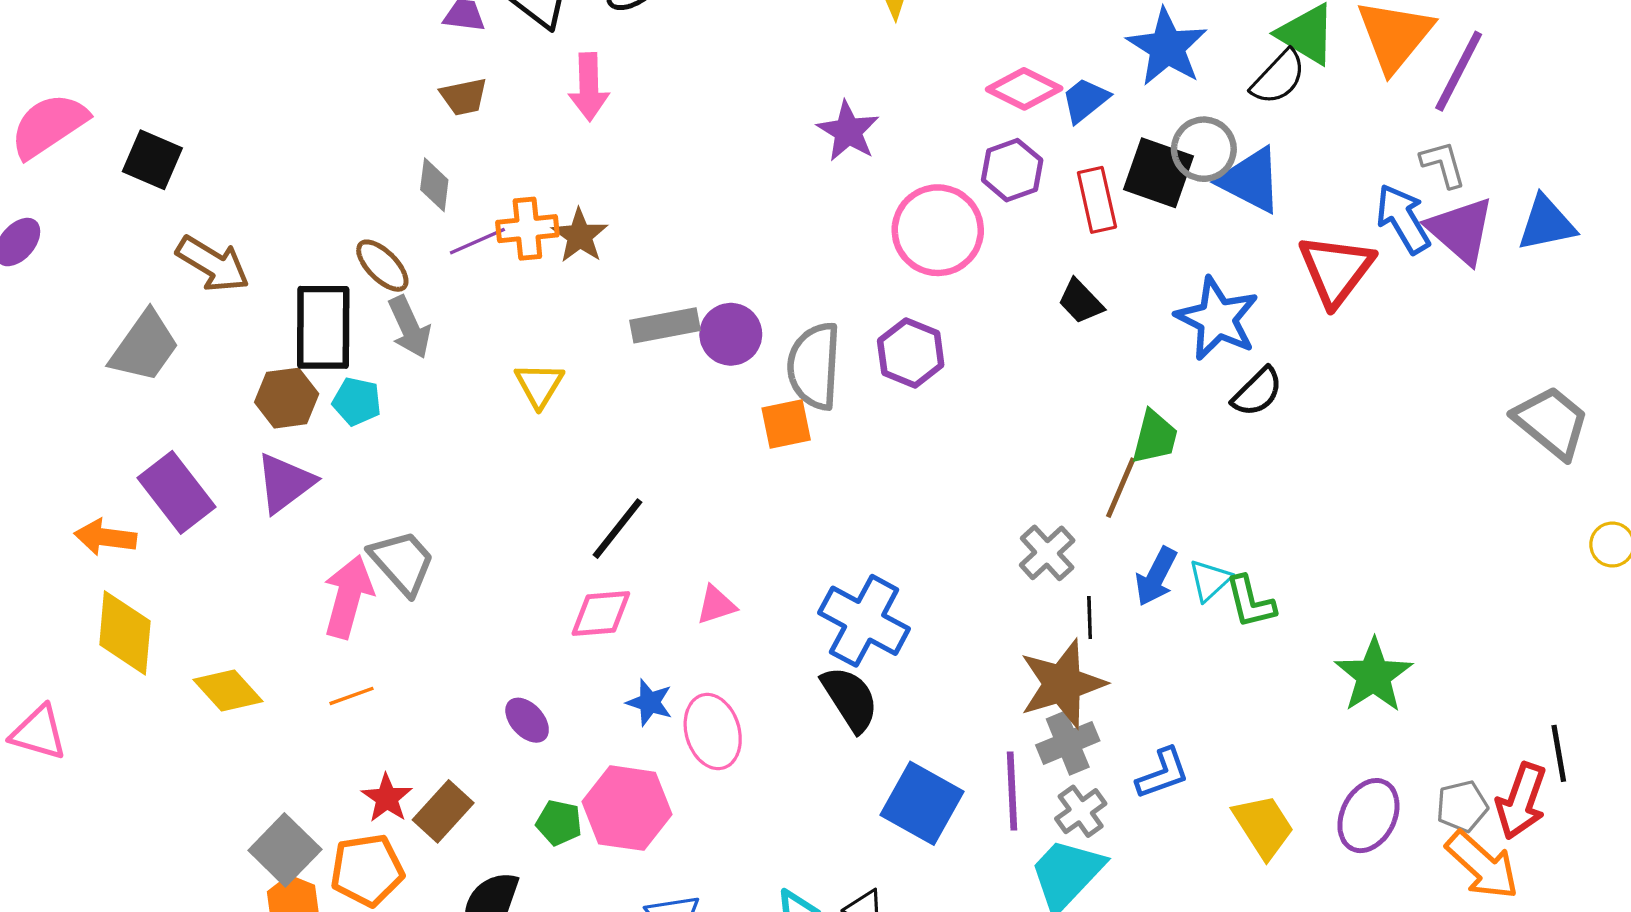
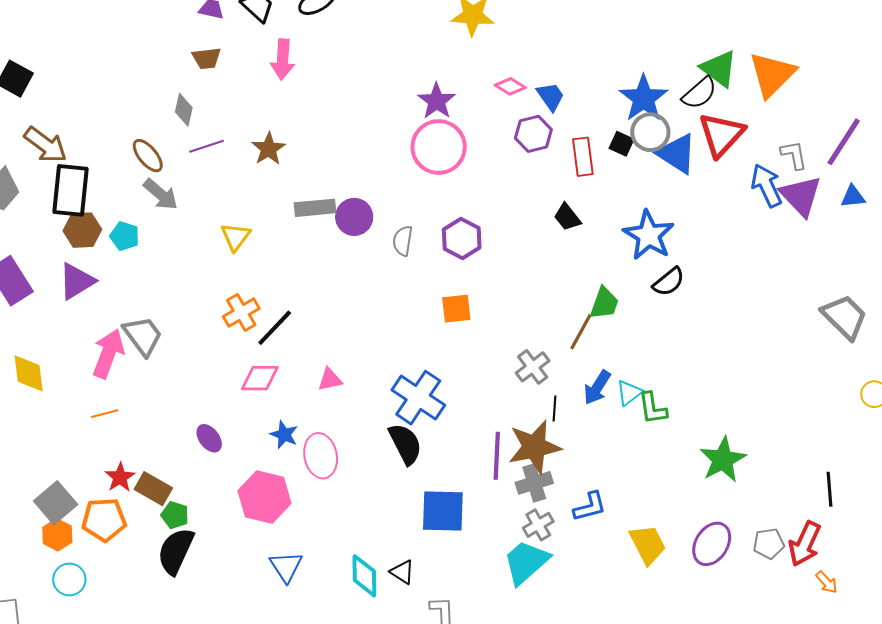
blue star: (1167, 47) -> (644, 98), moved
purple line: (1459, 71) -> (844, 142), moved
pink diamond: (1024, 89) -> (510, 86), moved, size x0.7
blue trapezoid: (1085, 100) -> (550, 96), moved, turned 88
black square: (1158, 173) -> (622, 144), size x0.6
blue triangle: (1546, 223) -> (853, 197), size x0.7
orange cross: (527, 229) -> (241, 313), moved, turned -30
pink circle: (938, 230) -> (439, 147), moved
red triangle: (1336, 270) -> (721, 135), moved
black rectangle: (323, 327) -> (71, 190), moved
gray arrow: (409, 327) -> (161, 194), turned -30
gray semicircle: (814, 366) -> (403, 241), size x0.6
orange square: (786, 424) -> (456, 309), moved
yellow diamond: (228, 691) -> (29, 373), moved, turned 30
black line: (1559, 753) -> (829, 489), moved
purple line: (1012, 791) -> (497, 456), moved
blue square: (922, 803) -> (443, 511), turned -33
brown rectangle: (443, 811) -> (153, 489), turned 72
green pentagon: (559, 823) -> (175, 515), moved
orange arrow: (1482, 865) -> (827, 582), moved, size x0.5

